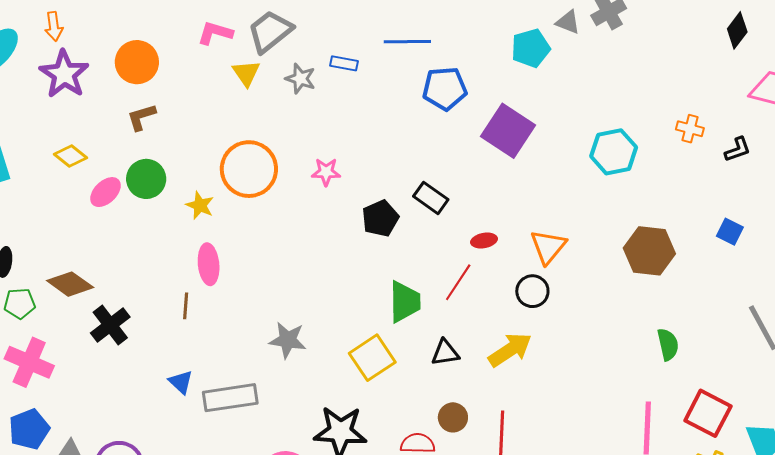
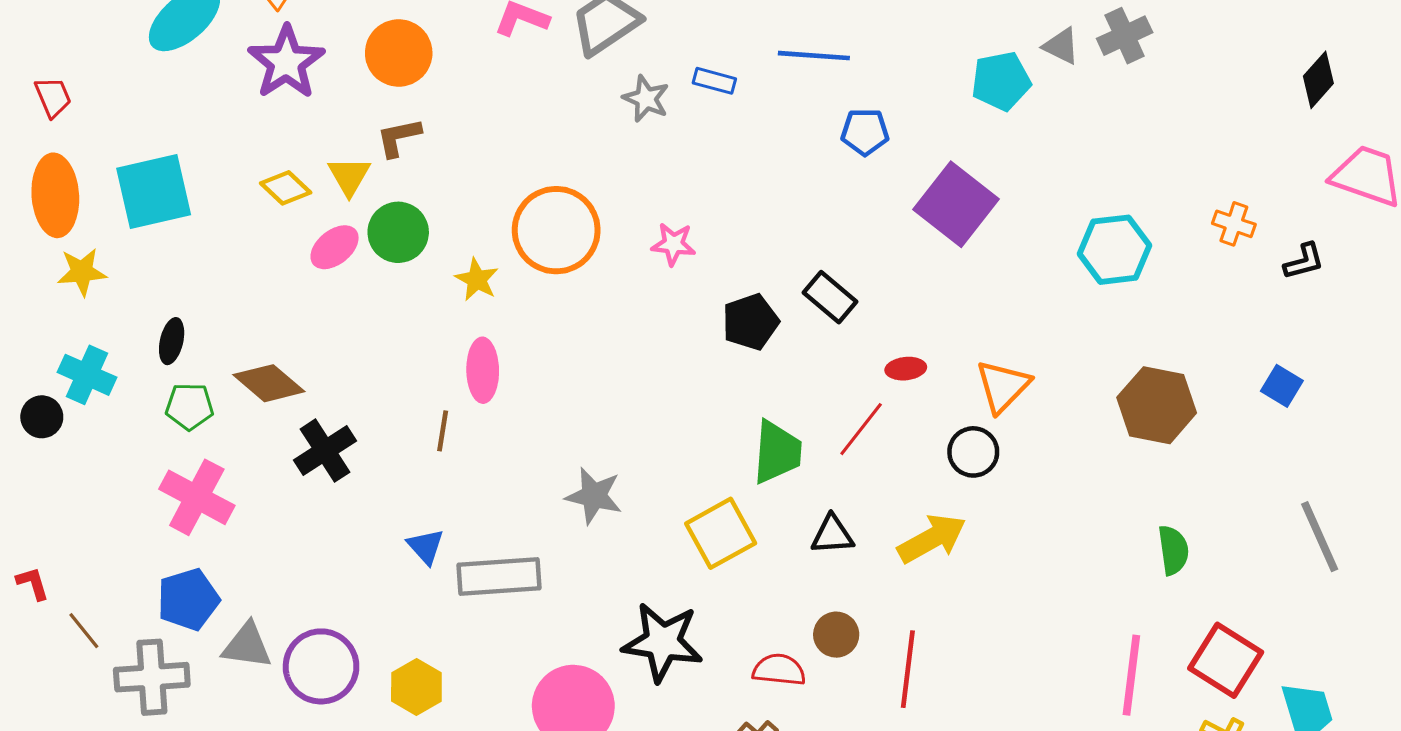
yellow triangle: (246, 73) -> (349, 176), moved
blue pentagon: (445, 89) -> (865, 132), size x0.7

